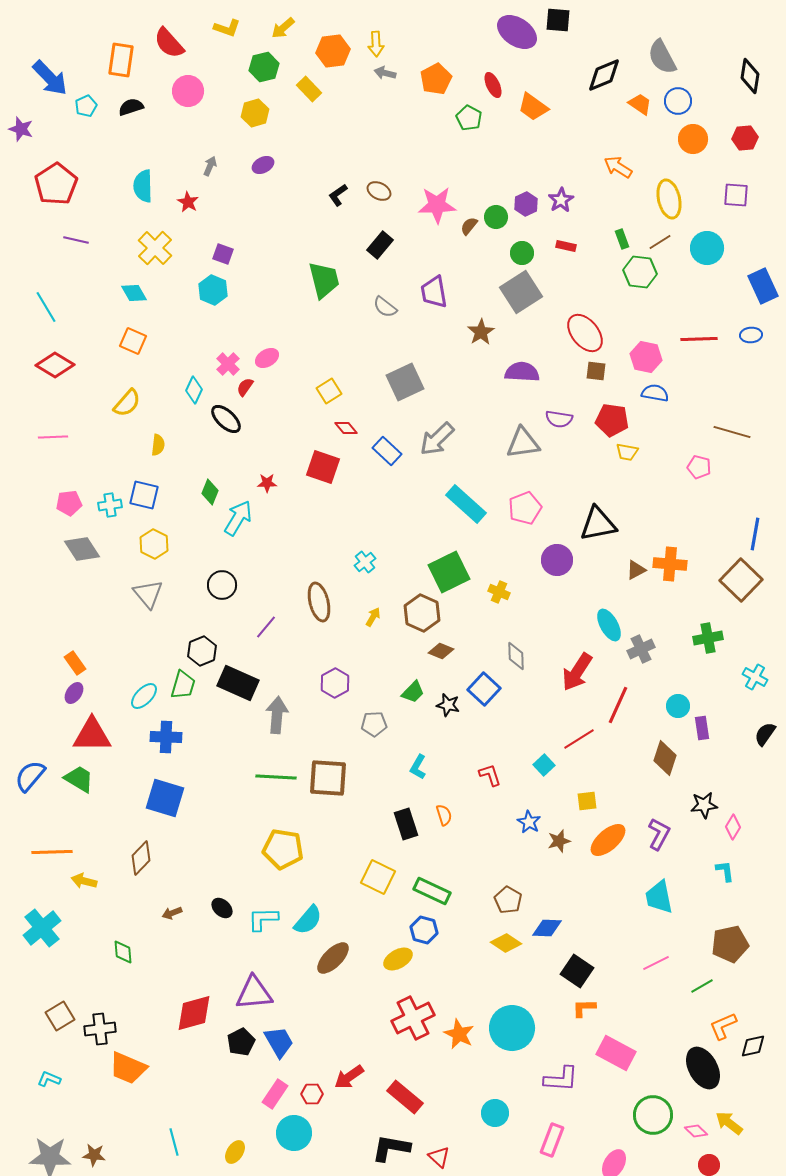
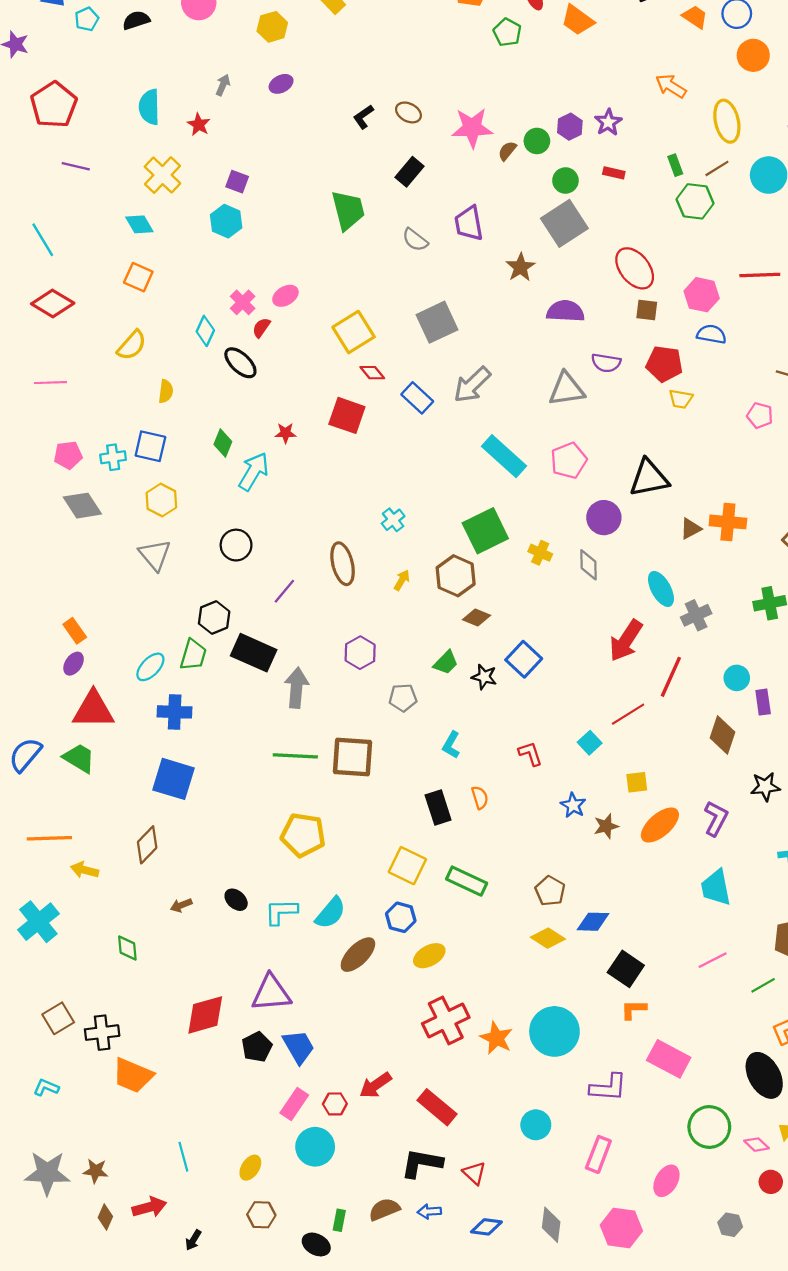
yellow square: (329, 391) -> (354, 332), size x1.5
gray diamond: (516, 656) -> (589, 565), moved
blue hexagon: (424, 930) -> (401, 917), moved

